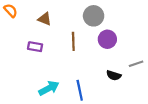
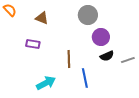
brown line: (73, 41) -> (69, 59), moved
black semicircle: (114, 75) -> (107, 56), moved, turned -40
blue line: (80, 90) -> (85, 78), moved

